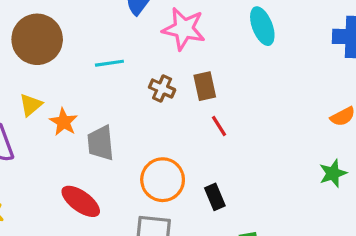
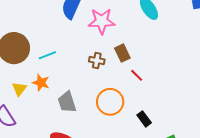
cyan line: (109, 63) -> (47, 55), moved
orange star: (64, 122) -> (41, 83), moved
orange circle: (163, 180) -> (110, 102), moved

